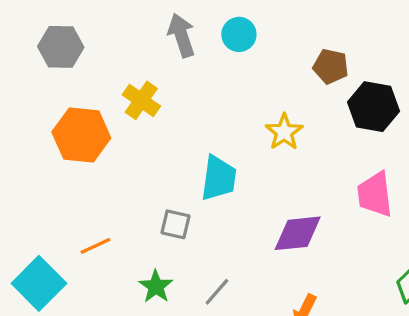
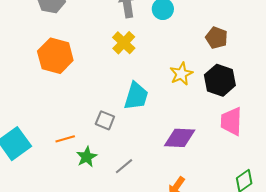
yellow cross: (141, 100) -> (124, 43), moved
black hexagon: (373, 107) -> (220, 80), moved
orange line: (95, 246) -> (65, 139), moved

